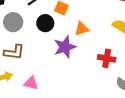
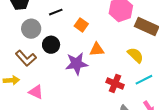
black circle: (45, 23) -> (51, 45), moved
brown L-shape: (14, 52) -> (26, 58), turned 30

